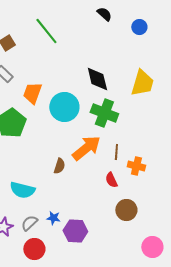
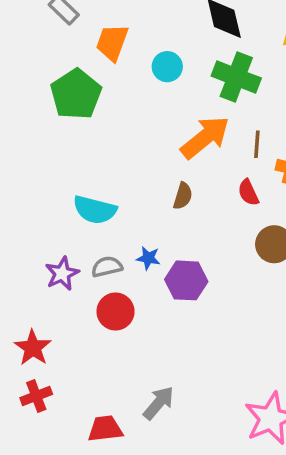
cyan circle: (64, 107) -> (167, 67), size x0.6
brown semicircle: (59, 166) -> (183, 196), moved
gray semicircle: (29, 223) -> (107, 267), turned 30

